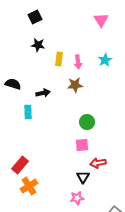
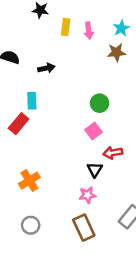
brown star: (75, 85) -> (116, 52), moved
cyan rectangle: (28, 112) -> (32, 101), moved
pink square: (82, 145) -> (93, 131), turned -32
red rectangle: (20, 165) -> (19, 124), moved

